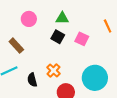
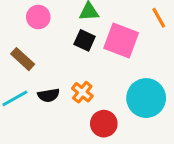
pink square: (82, 39) -> (121, 40), size x1.6
black semicircle: (32, 80) -> (49, 95), moved, turned -80

